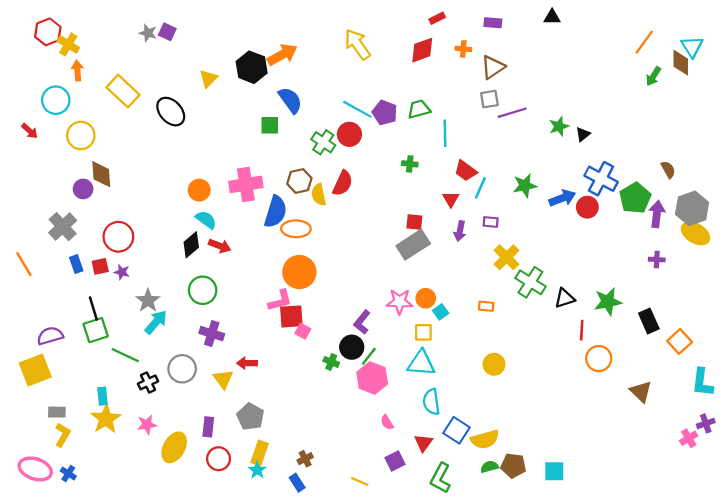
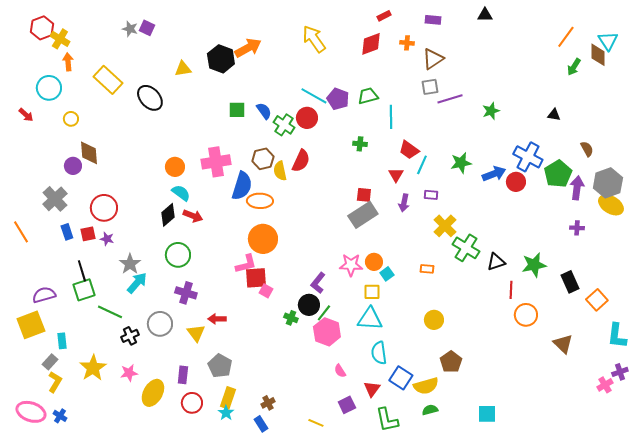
yellow triangle: (208, 79) -> (183, 69), turned 36
blue semicircle: (290, 100) -> (264, 111), moved, size x0.7
black triangle: (583, 134) -> (554, 115), moved, turned 48
yellow circle: (81, 135) -> (71, 119), size x0.6
cyan rectangle: (102, 396) -> (62, 341), moved
gray rectangle: (57, 412) -> (50, 362), turned -49
brown pentagon: (513, 466) -> (451, 362), moved, turned 30
green L-shape: (441, 478) -> (387, 420), turned -40

